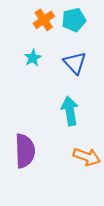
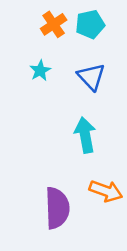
purple semicircle: (25, 151) -> (57, 208), moved

